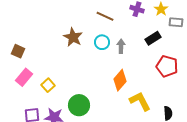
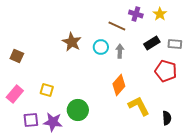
brown line: (105, 16) -> (117, 26), moved
gray rectangle: (176, 22) -> (175, 44), moved
pink rectangle: (24, 77) -> (15, 94), moved
yellow square: (48, 85) -> (47, 90), turned -32

